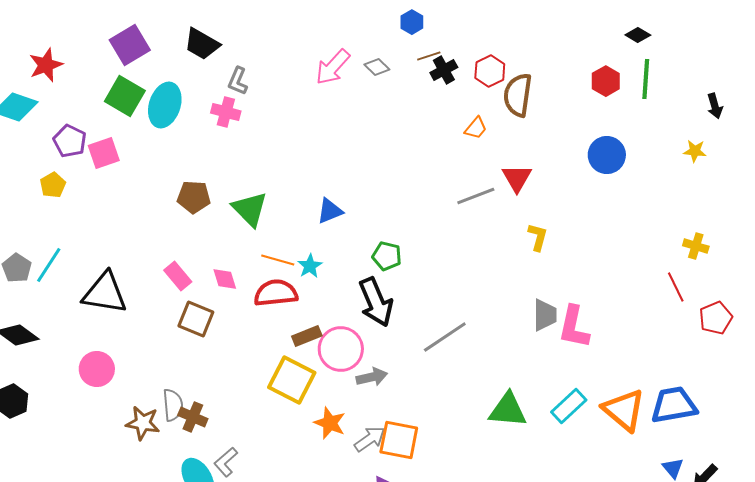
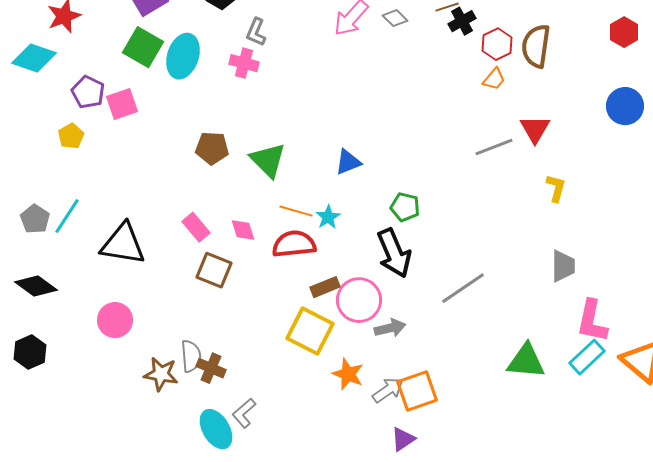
red hexagon: (490, 71) -> (497, 44), moved
pink L-shape: (574, 327) -> (592, 321), moved
orange square: (399, 440) -> (417, 391), turned -30

